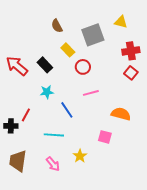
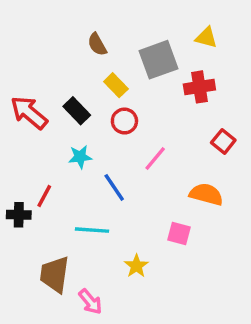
red cross: (131, 51) -> (199, 87), moved
red circle: (83, 67) -> (124, 121), moved
red square: (131, 73) -> (223, 141), moved
pink line: (91, 93) -> (155, 159), turned -35
brown trapezoid: (18, 161) -> (55, 274), moved
pink arrow: (53, 164) -> (90, 302), moved

